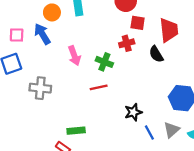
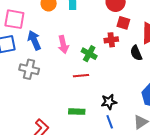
blue arrow: (42, 34) -> (34, 40), moved
pink square: (17, 35) -> (14, 19), size x1.5
green rectangle: (76, 131) -> (77, 112), moved
blue line: (149, 133) -> (110, 122), moved

